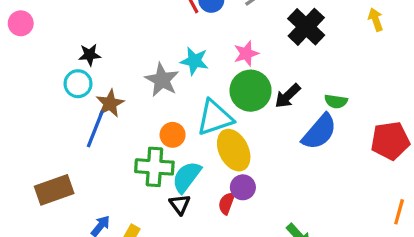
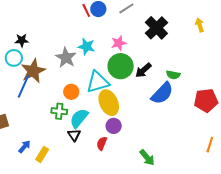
brown star: (110, 103) -> (33, 71), size x1.4
green cross: (154, 167) -> (59, 111), size x0.7
red semicircle: (227, 203) -> (102, 143), moved

